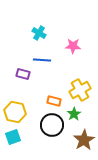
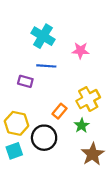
cyan cross: (39, 33) -> (43, 36), size x1.5
orange rectangle: (54, 101) -> (60, 111), turned -64
black circle: (52, 125) -> (44, 138), moved

